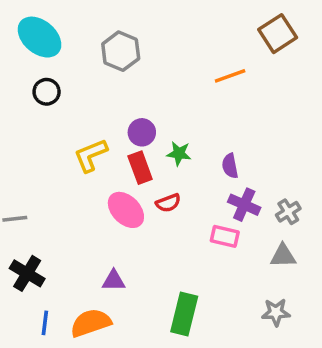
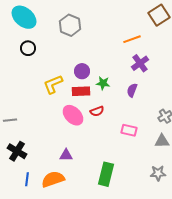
purple semicircle: (230, 166) -> (132, 90), turned 32
red rectangle: (140, 168) -> (81, 91), turned -72
purple cross: (244, 205) -> (140, 63), moved, turned 30

